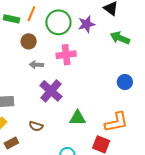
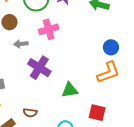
orange L-shape: (116, 122) -> (108, 72), moved
brown semicircle: (36, 126) -> (30, 113), moved

